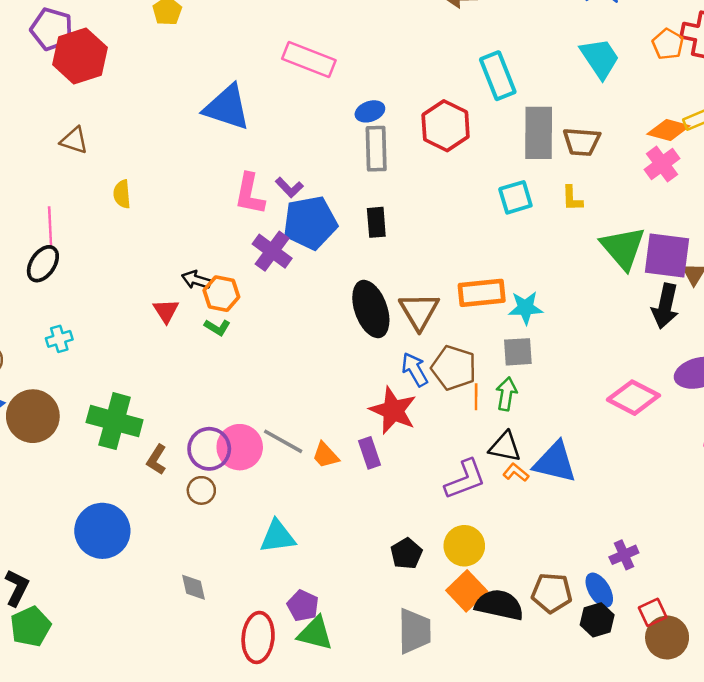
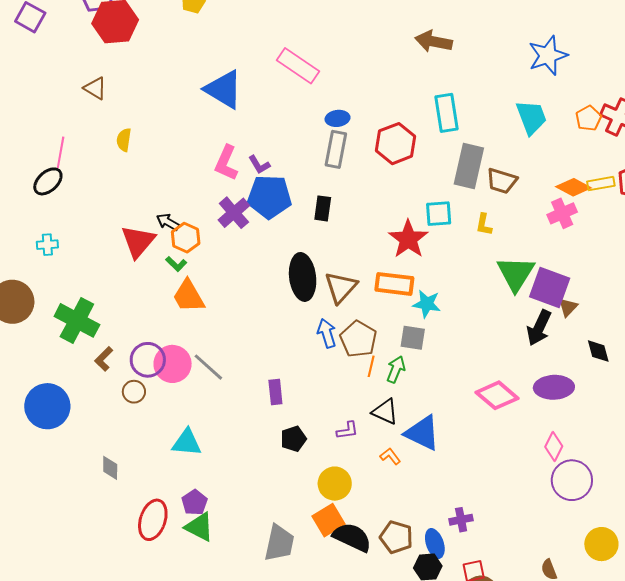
red triangle: (166, 311) -> (138, 241), size x1.6
red star: (393, 410) -> (408, 239), moved
orange trapezoid: (326, 455) -> (188, 296), moved, size x1.5
orange L-shape: (516, 472) -> (390, 456), moved
purple L-shape: (465, 479) -> (347, 430), size x0.6
black pentagon: (406, 554) -> (293, 439), moved

